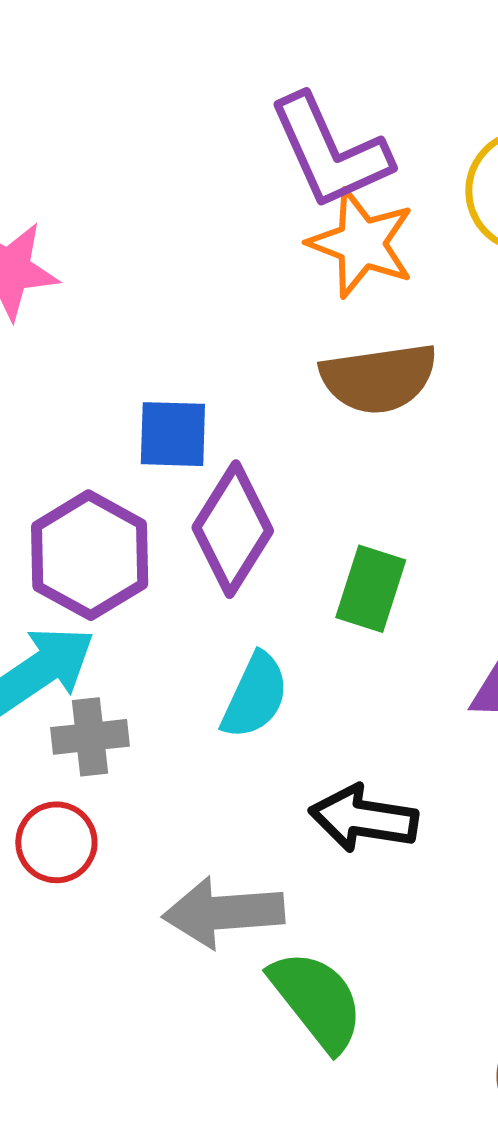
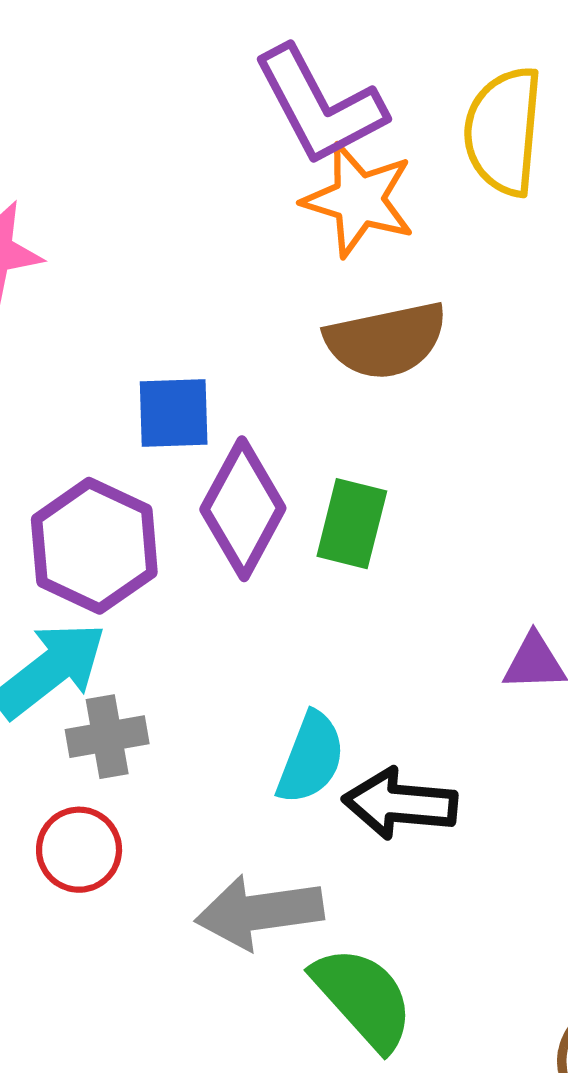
green rectangle: (371, 589) -> (352, 524), moved
cyan semicircle: (255, 696) -> (311, 758), moved

